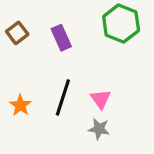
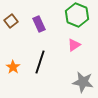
pink triangle: (101, 99) -> (74, 45), moved, turned 32
gray star: (99, 129) -> (83, 82), moved, size x1.5

